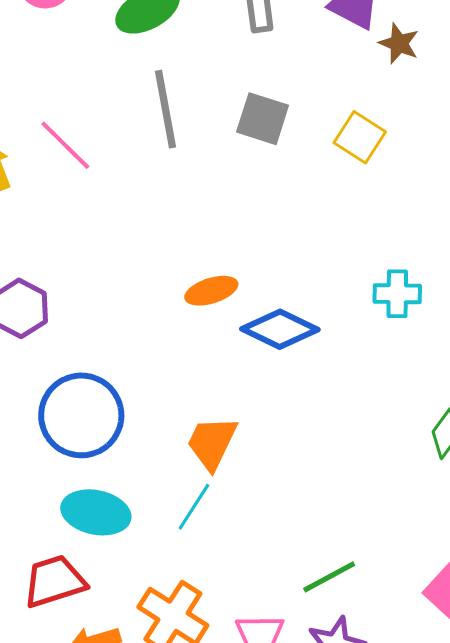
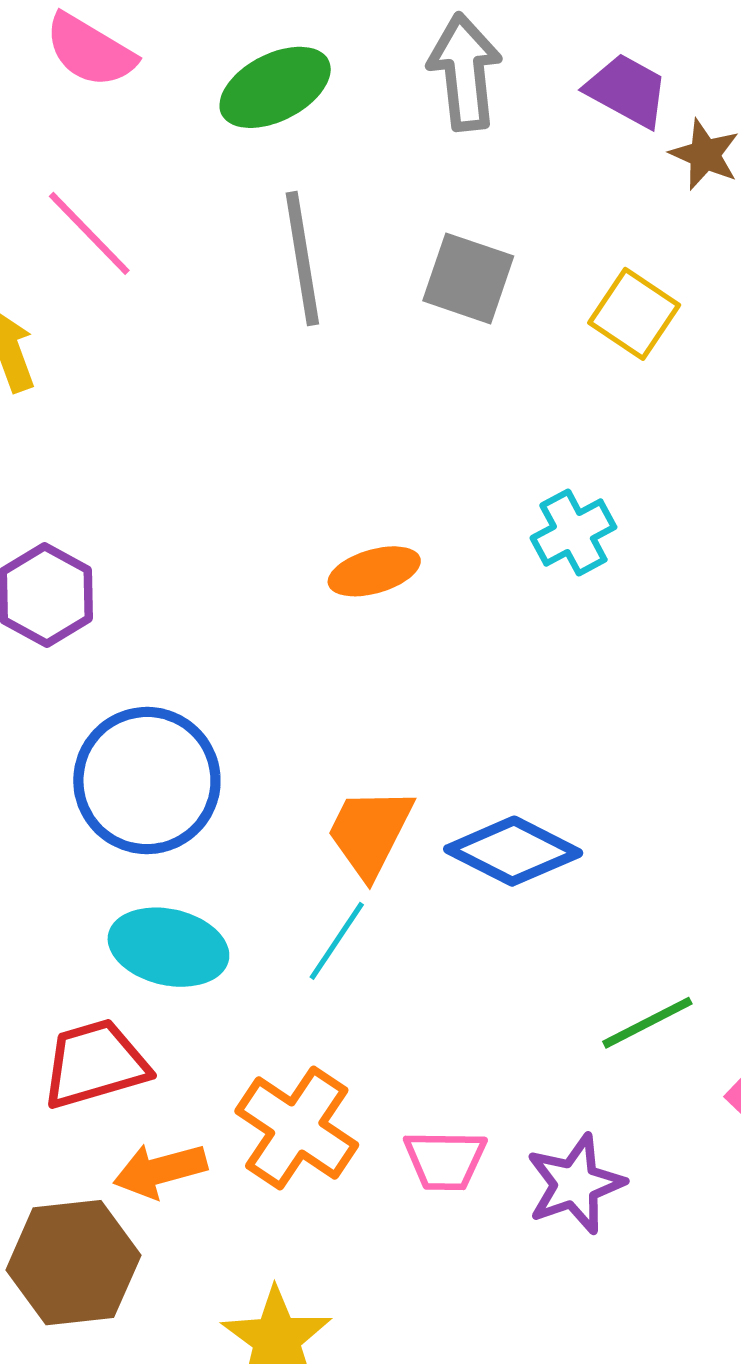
pink line: (65, 145) -> (89, 233), moved
cyan cross: (397, 294) -> (573, 532), moved, turned -30
blue diamond: (280, 329) -> (513, 851), moved
green line: (329, 577) -> (647, 1023), moved

